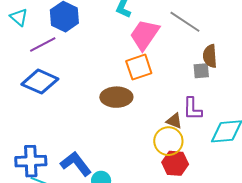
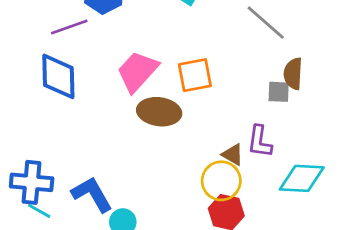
pink trapezoid: (144, 35) -> (137, 71), moved
blue diamond: (40, 82) -> (58, 76), turned 57

